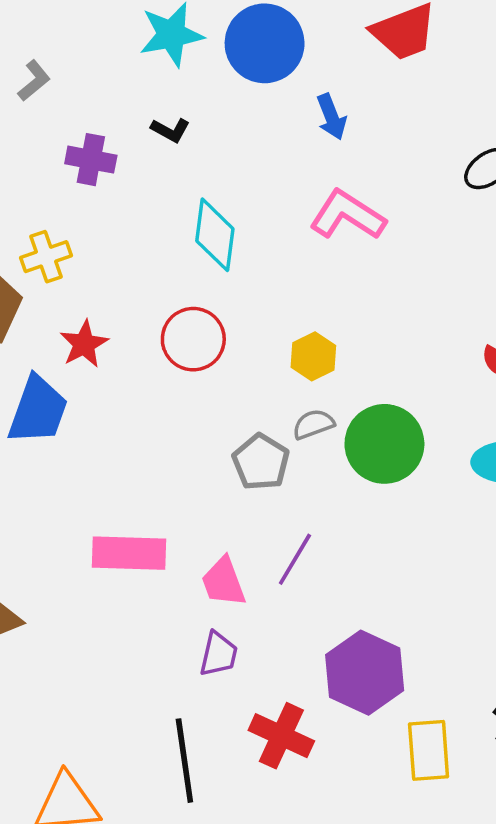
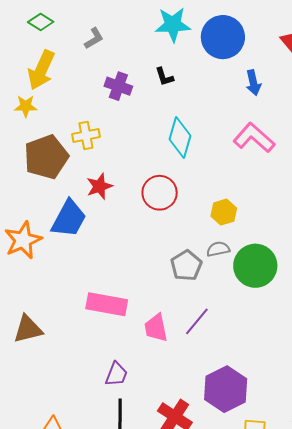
black L-shape: (170, 130) -> (164, 77), turned 35
purple trapezoid: (219, 654) -> (116, 374), moved

